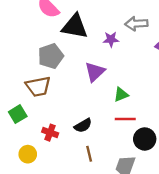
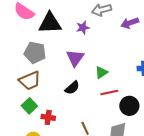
gray pentagon: (51, 56) -> (35, 53), turned -30
green square: (18, 114) -> (29, 106), moved
black semicircle: (83, 126) -> (72, 88), moved

